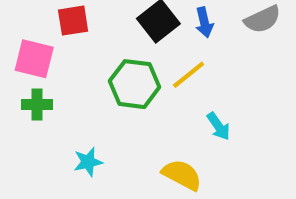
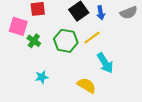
green cross: (37, 104) -> (34, 41), moved, turned 32
cyan arrow: (219, 126) -> (105, 63), size x1.5

